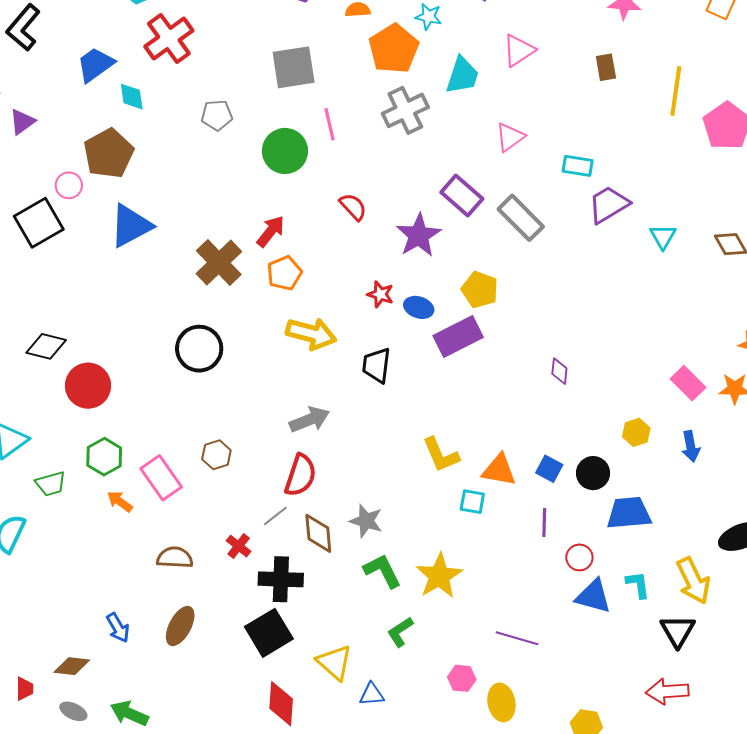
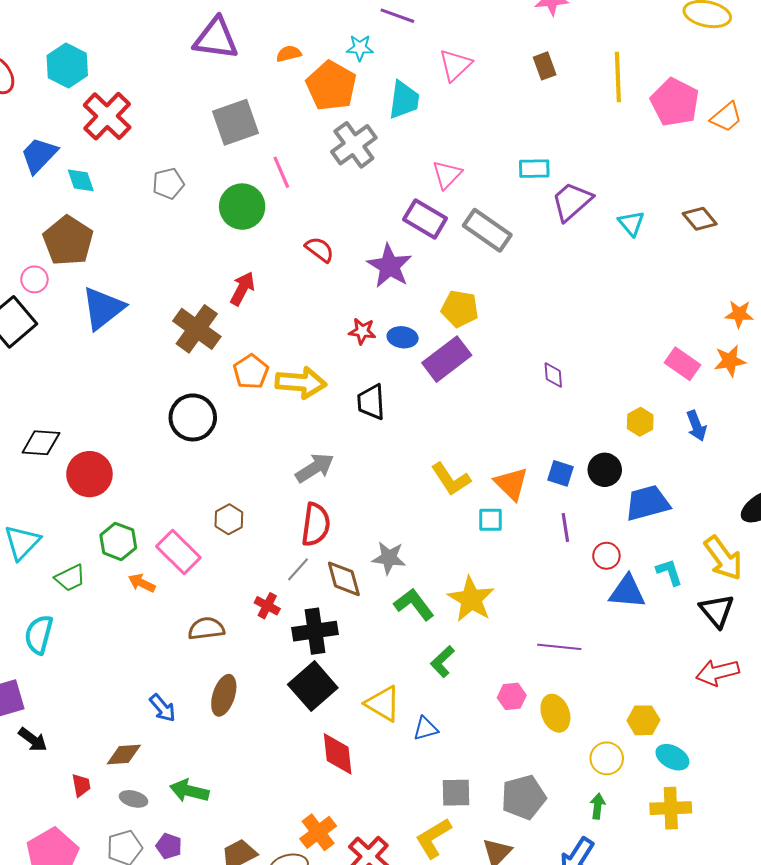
pink triangle: (510, 137) -> (447, 175), moved
orange pentagon: (284, 273) -> (251, 372), moved
orange triangle: (499, 470) -> (511, 484), turned 45

